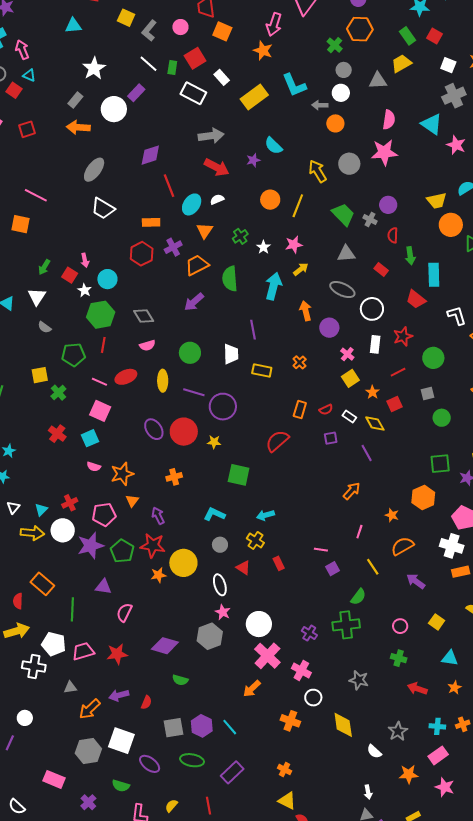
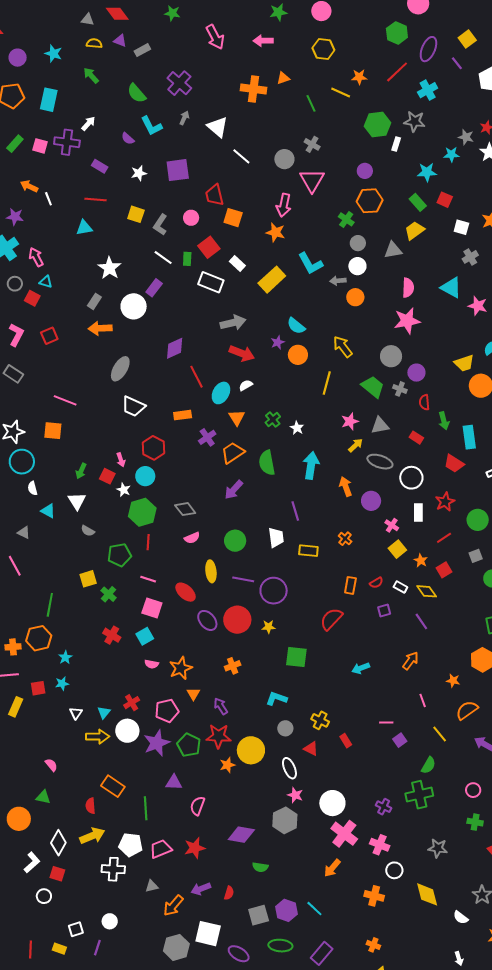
gray cross: (454, 96) -> (470, 257), size x0.7
gray circle: (349, 164) -> (391, 356), moved
orange circle: (270, 200) -> (298, 355), moved
pink star: (294, 245) -> (350, 421), moved
red hexagon: (142, 254) -> (153, 448), moved
yellow arrow: (301, 269) -> (355, 445), moved
red ellipse: (126, 377) -> (186, 592), moved, turned 70
cyan arrow: (265, 515) -> (361, 668), moved
pink line: (359, 532) -> (423, 700), turned -32

